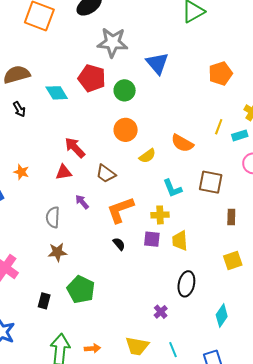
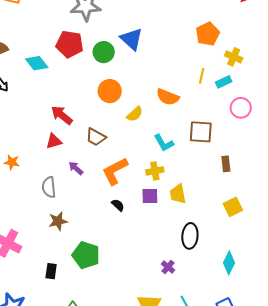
blue triangle: (157, 63) -> (132, 39), moved
orange pentagon: (220, 73) -> (208, 34), moved
orange star: (21, 172) -> (12, 162), moved

